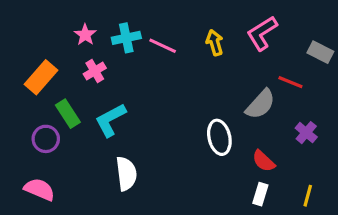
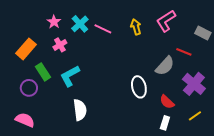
cyan cross: (126, 38) -> (80, 24), turned -30
purple cross: (306, 133) -> (194, 84), size x1.6
yellow line: (308, 196) -> (195, 116), moved, turned 40

